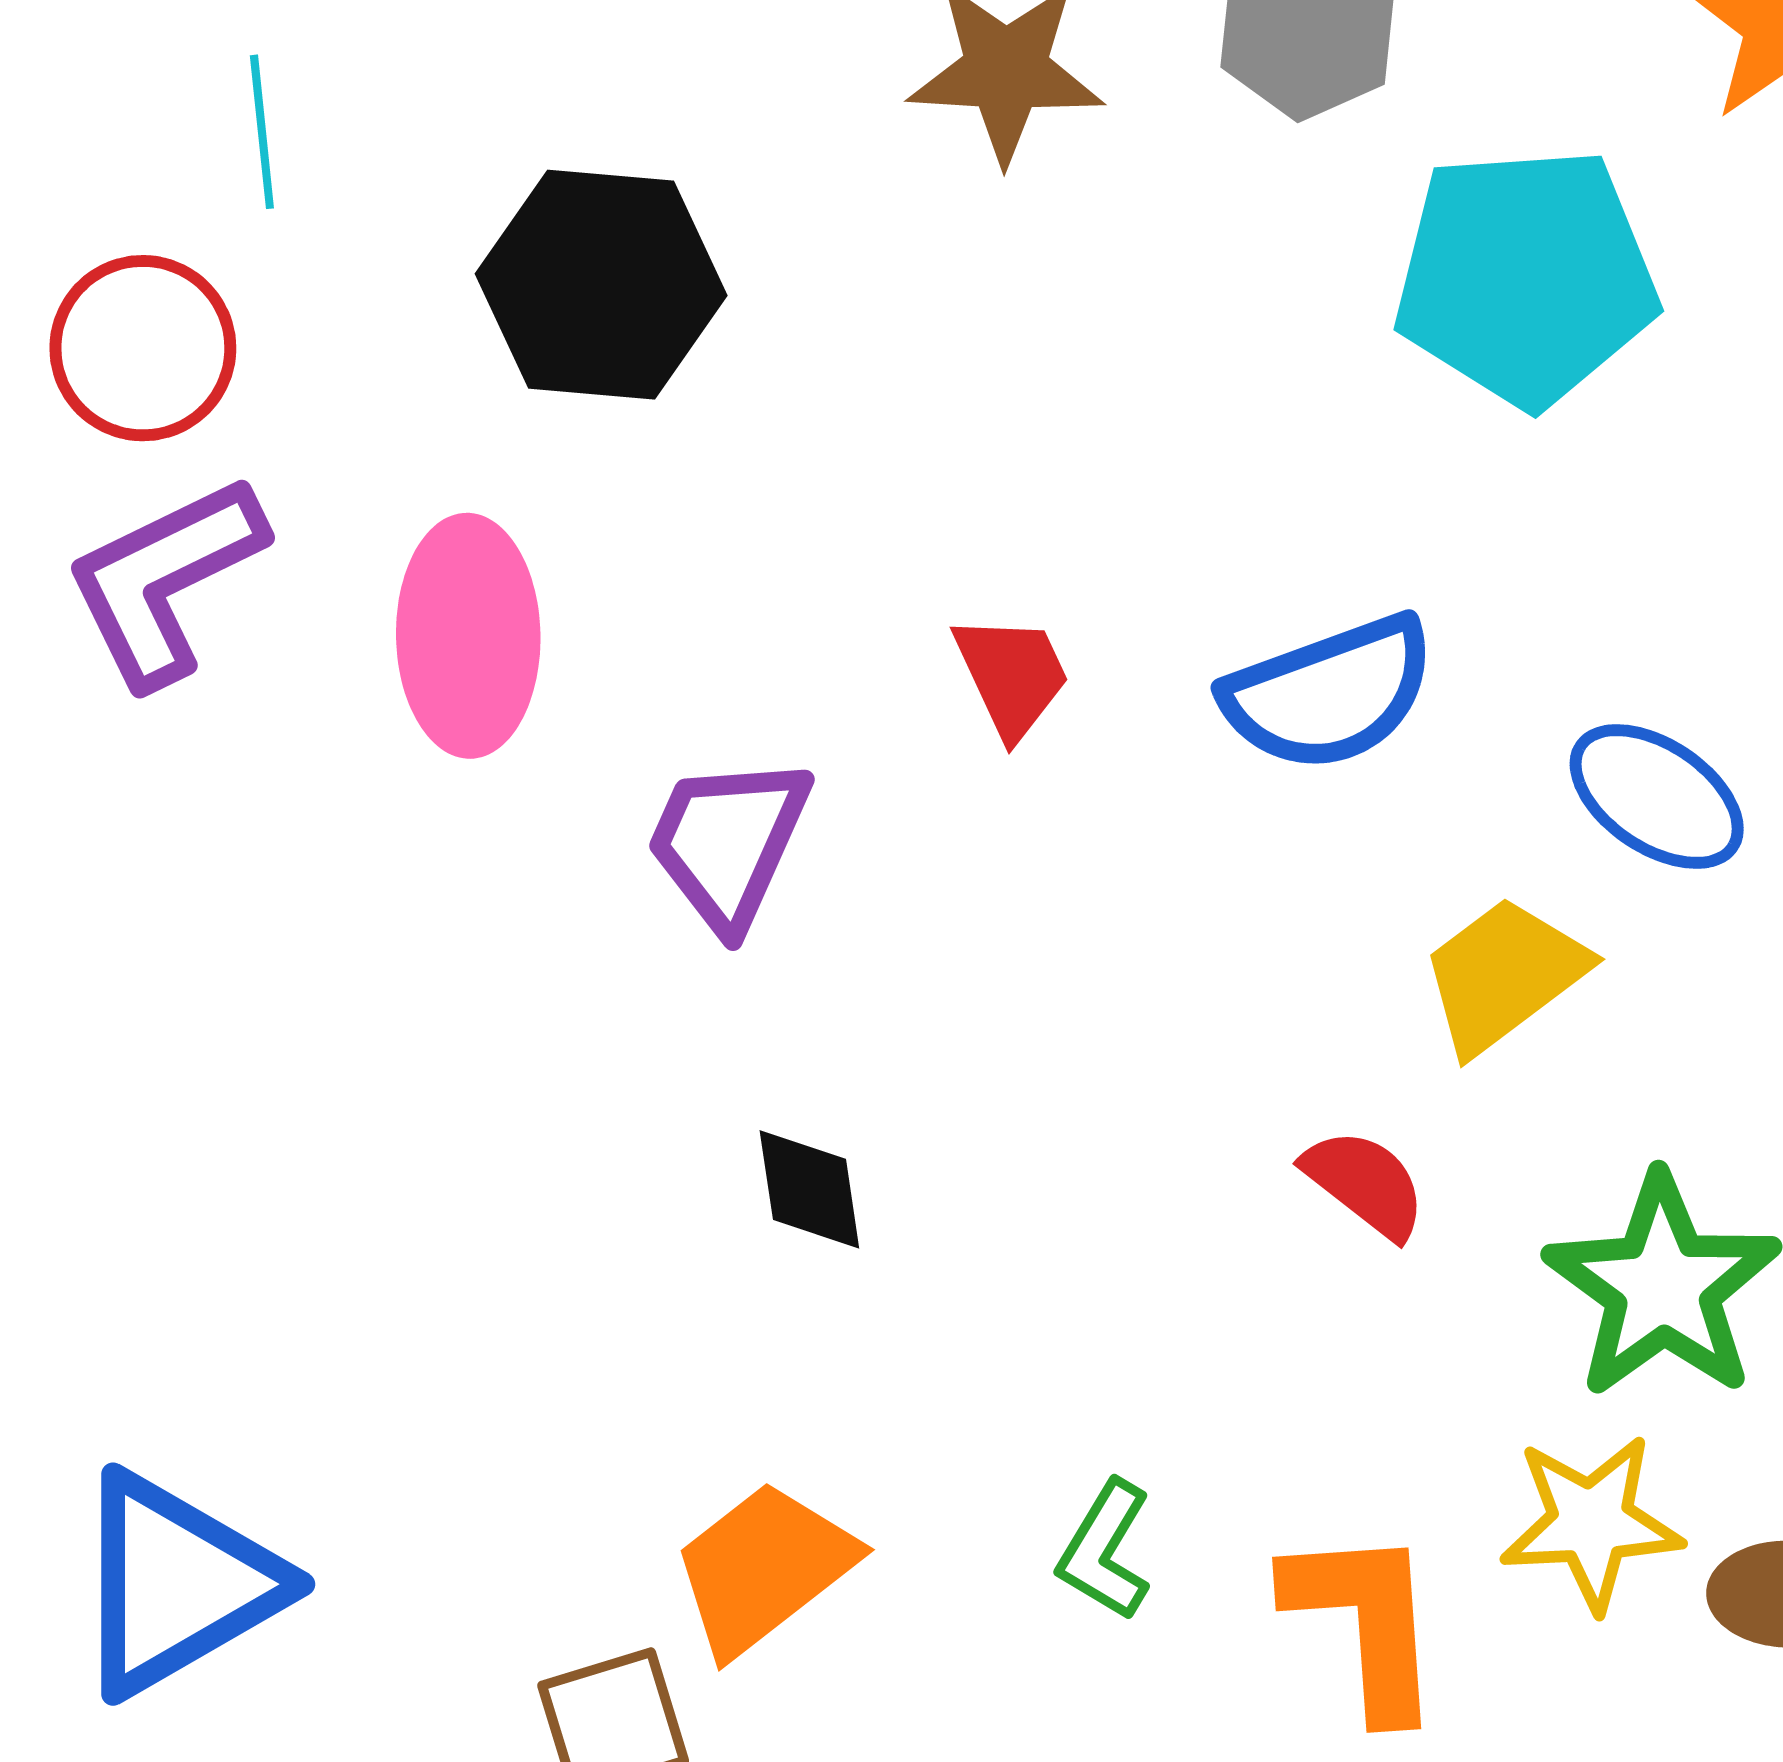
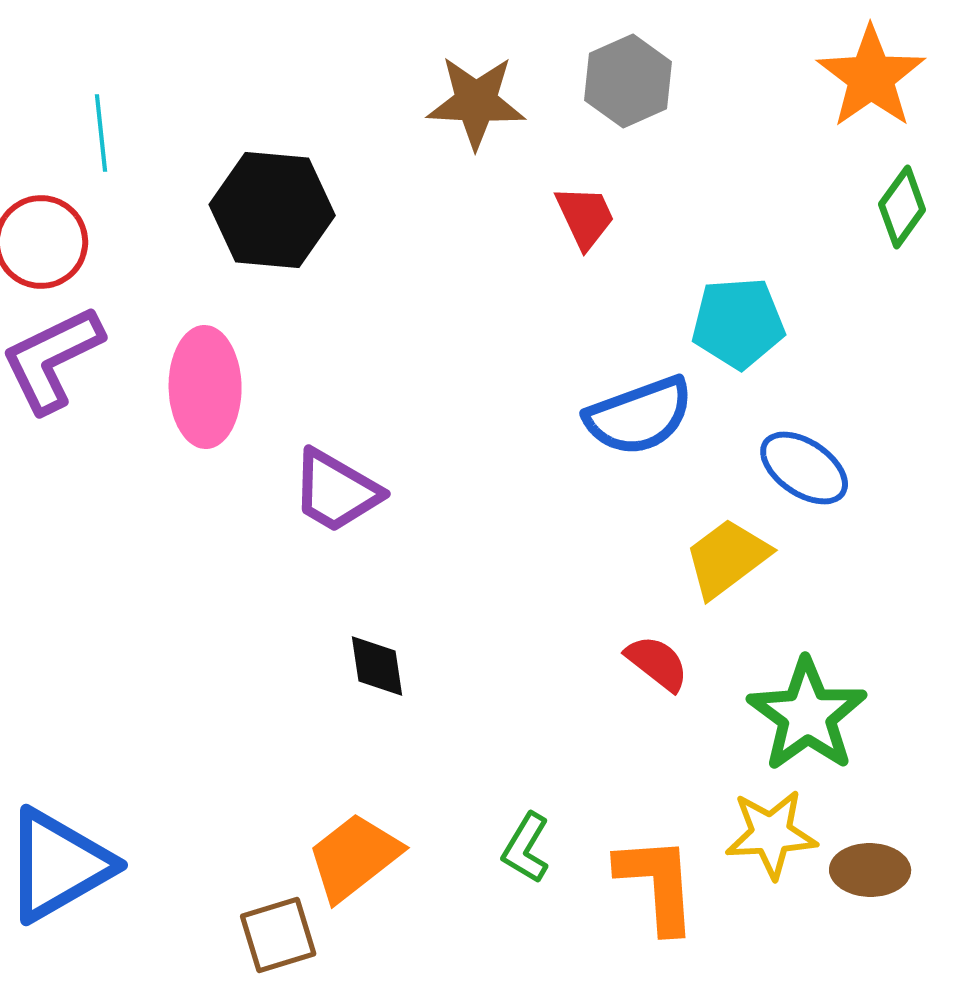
cyan pentagon: (1526, 277) -> (738, 323), moved, size x0.7
red trapezoid: (1012, 675) -> (585, 217), moved
purple trapezoid: (728, 842) -> (336, 491), turned -84

